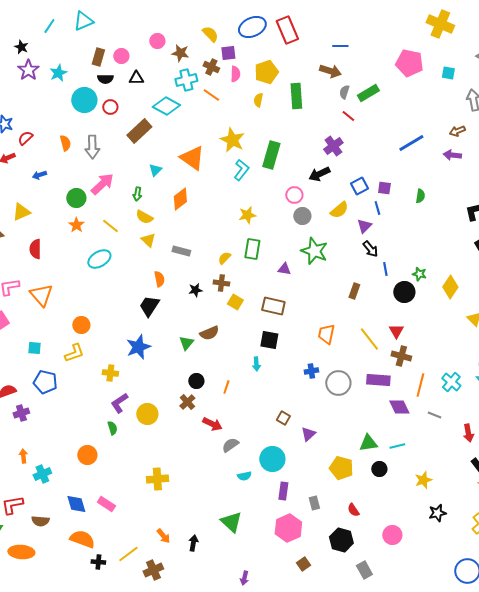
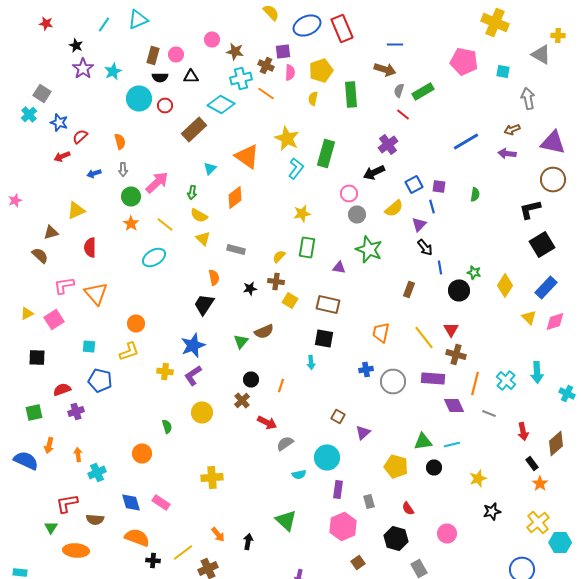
yellow semicircle: (210, 34) -> (271, 12), moved
gray arrow: (92, 147) -> (123, 170), moved, size x0.6
purple L-shape: (119, 403) -> (193, 376), moved

